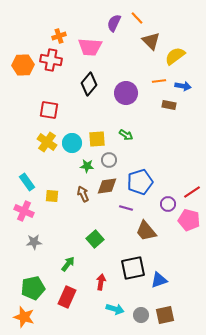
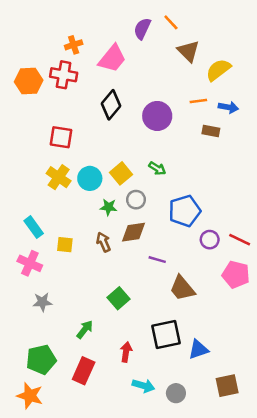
pink trapezoid: (90, 47) -> (112, 59), turned -55
yellow square: (97, 139) -> (121, 173), turned -36
blue pentagon: (140, 182) -> (185, 211), moved
red line: (192, 192) -> (240, 240), turned 60
purple circle: (168, 204) -> (210, 240), moved
brown square: (165, 315) -> (227, 386), moved

